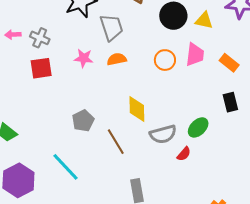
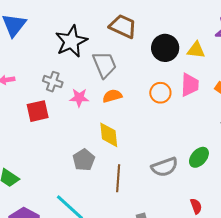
gray cross: (40, 38) -> (53, 82), moved
yellow diamond: (137, 109) -> (109, 135), moved
brown line: (116, 142) -> (118, 178), turned 40
red semicircle: (184, 154) -> (196, 206), moved, turned -56

